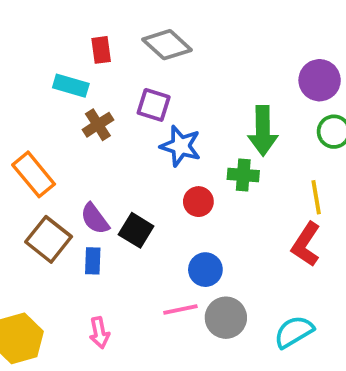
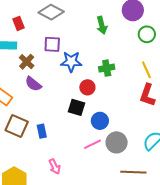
green arrow: (263, 131) -> (102, 25), moved, size x0.7
purple semicircle: (95, 219) -> (33, 84), moved
black square: (136, 230) -> (76, 107), moved

